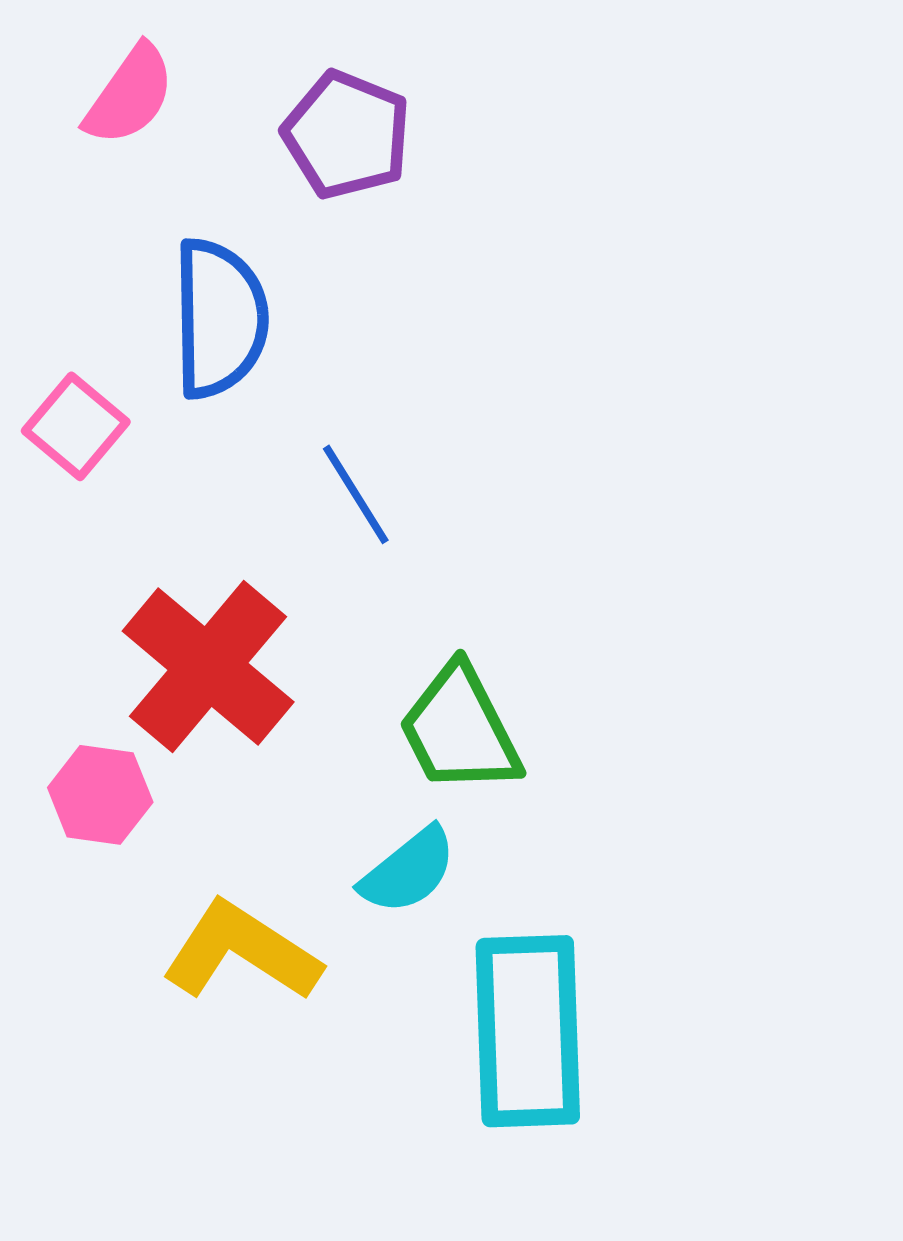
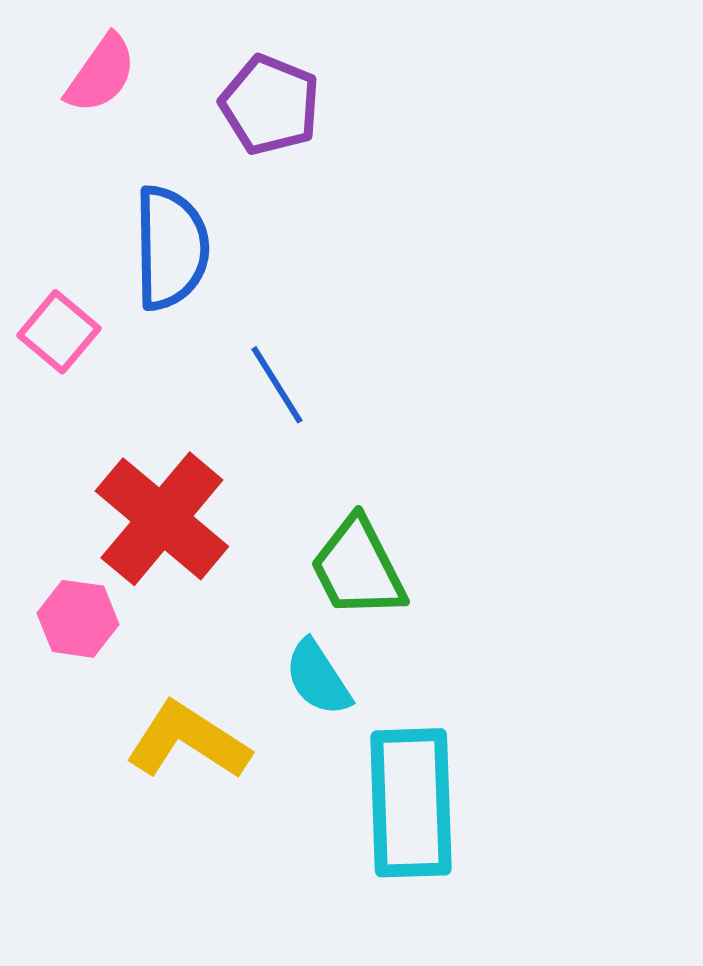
cyan semicircle: (408, 871) -> (318, 678), turned 96

